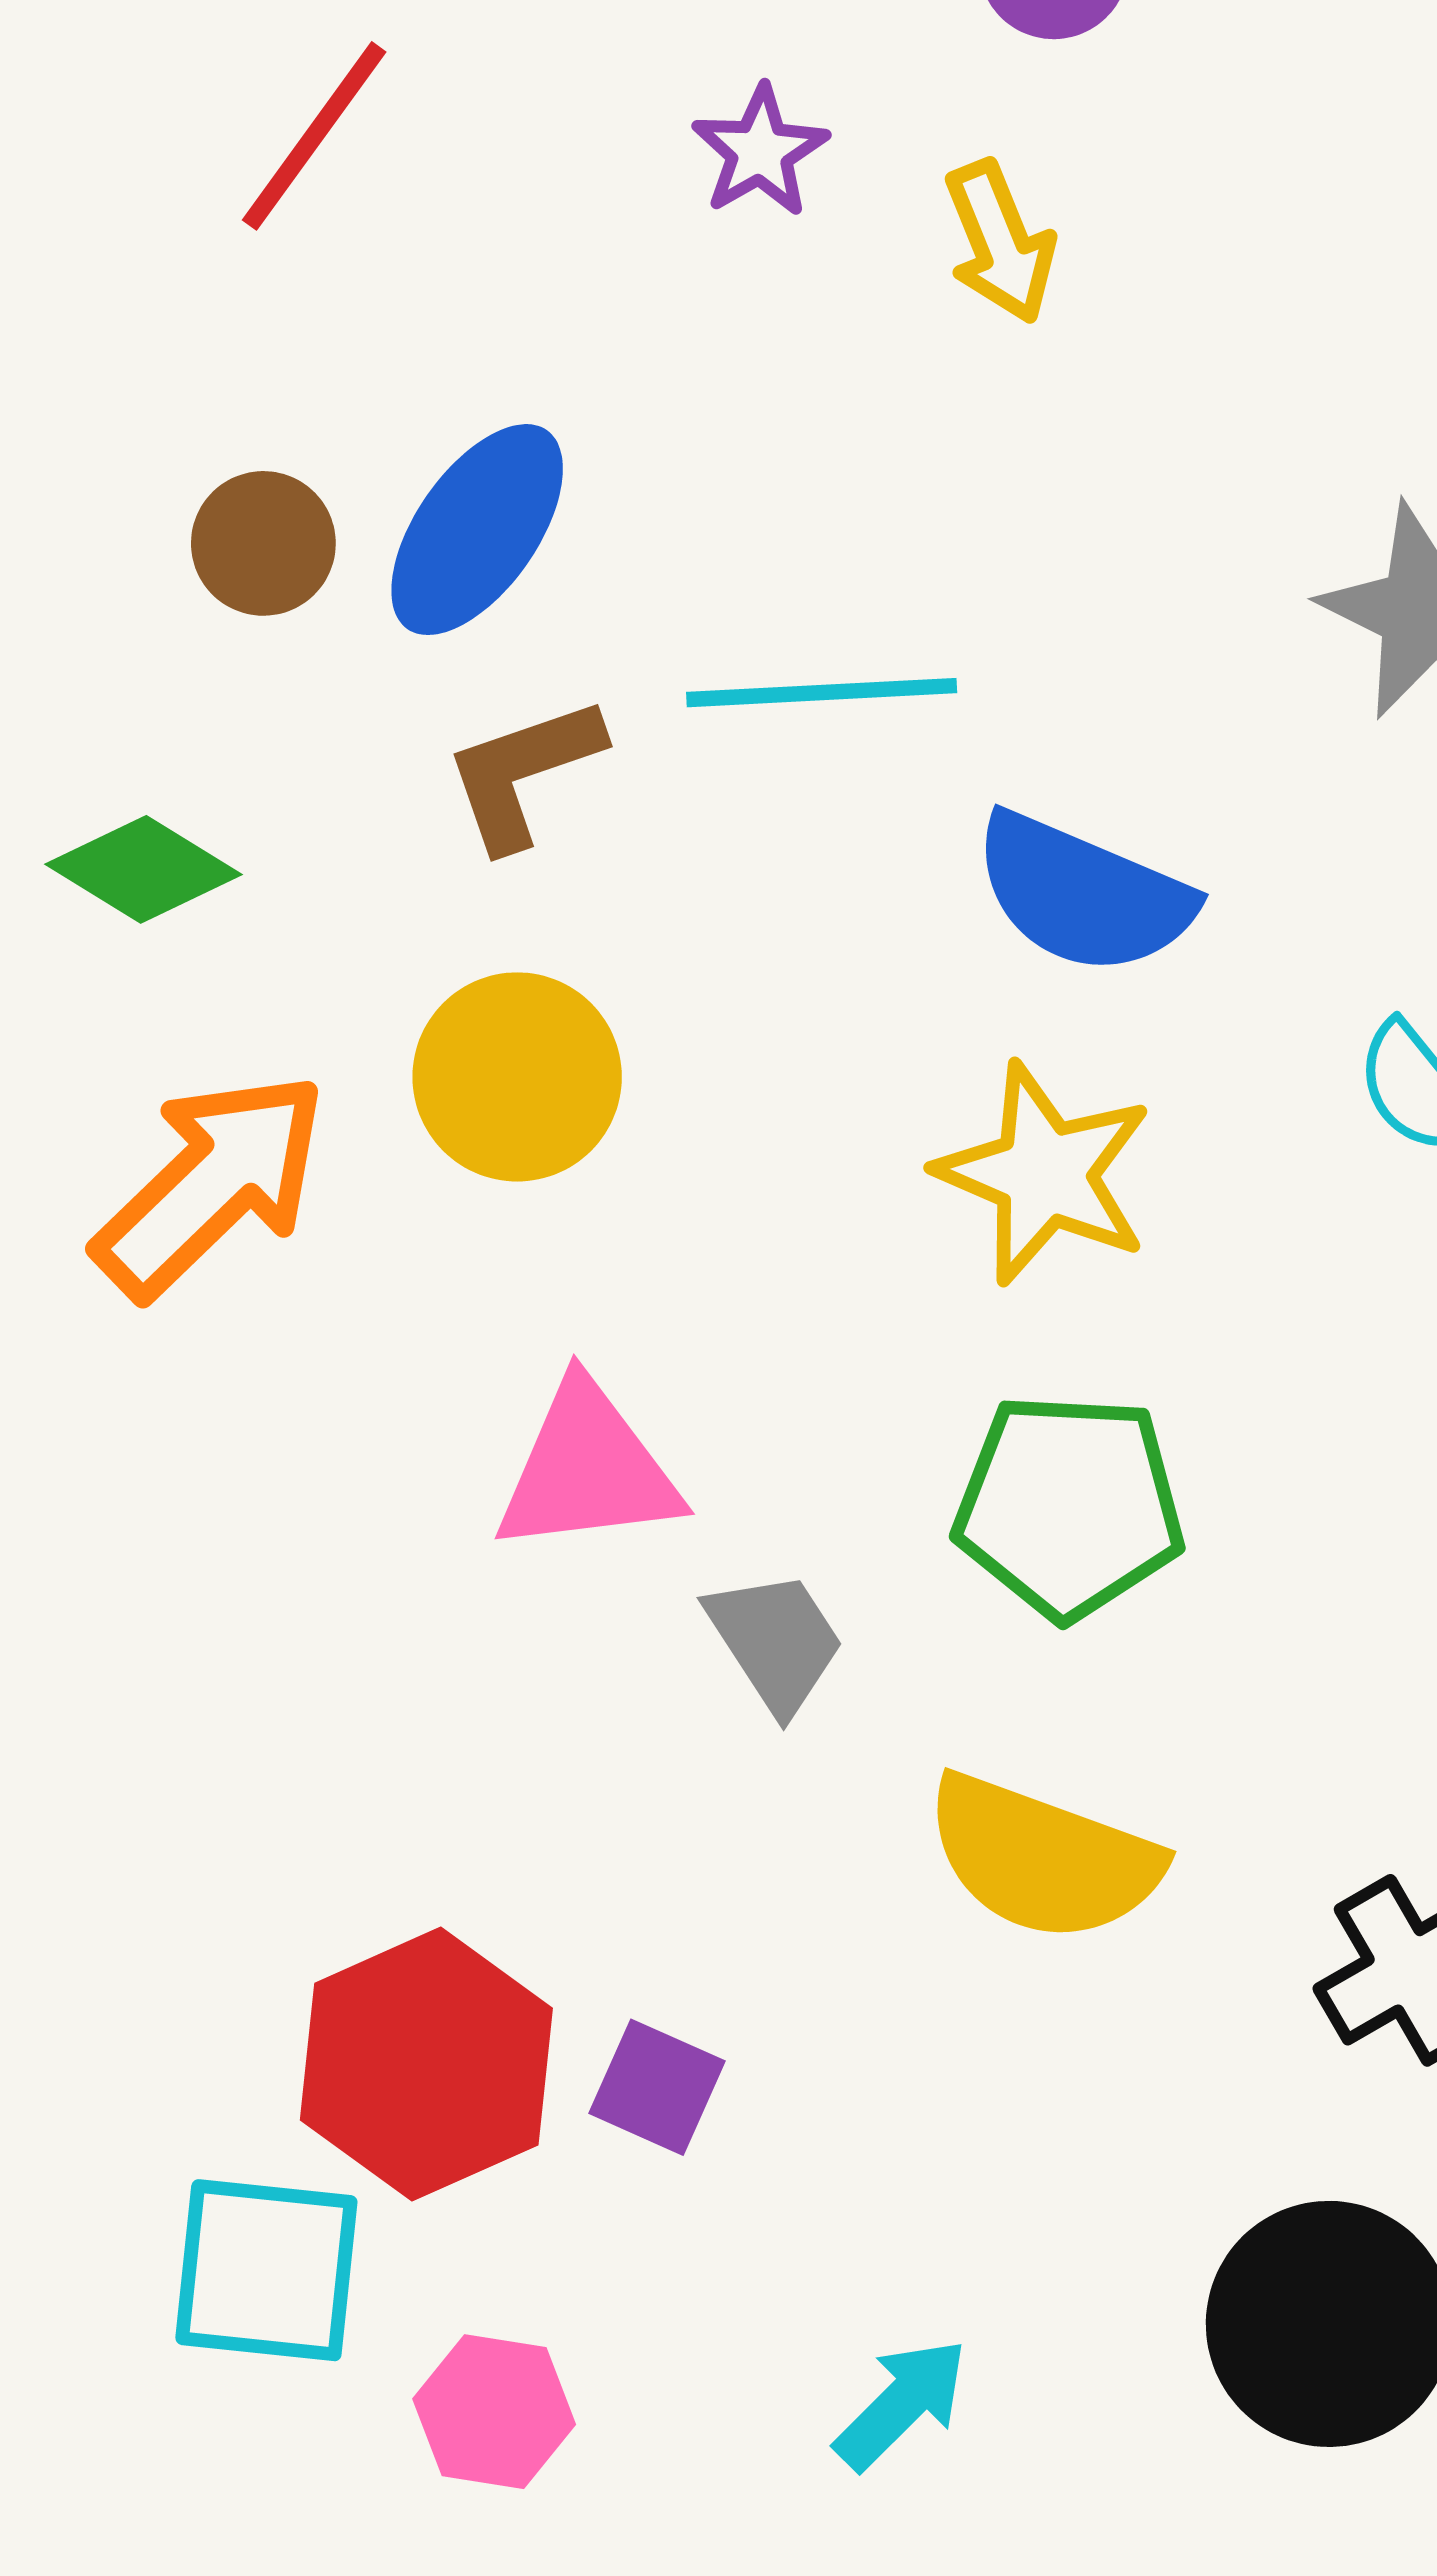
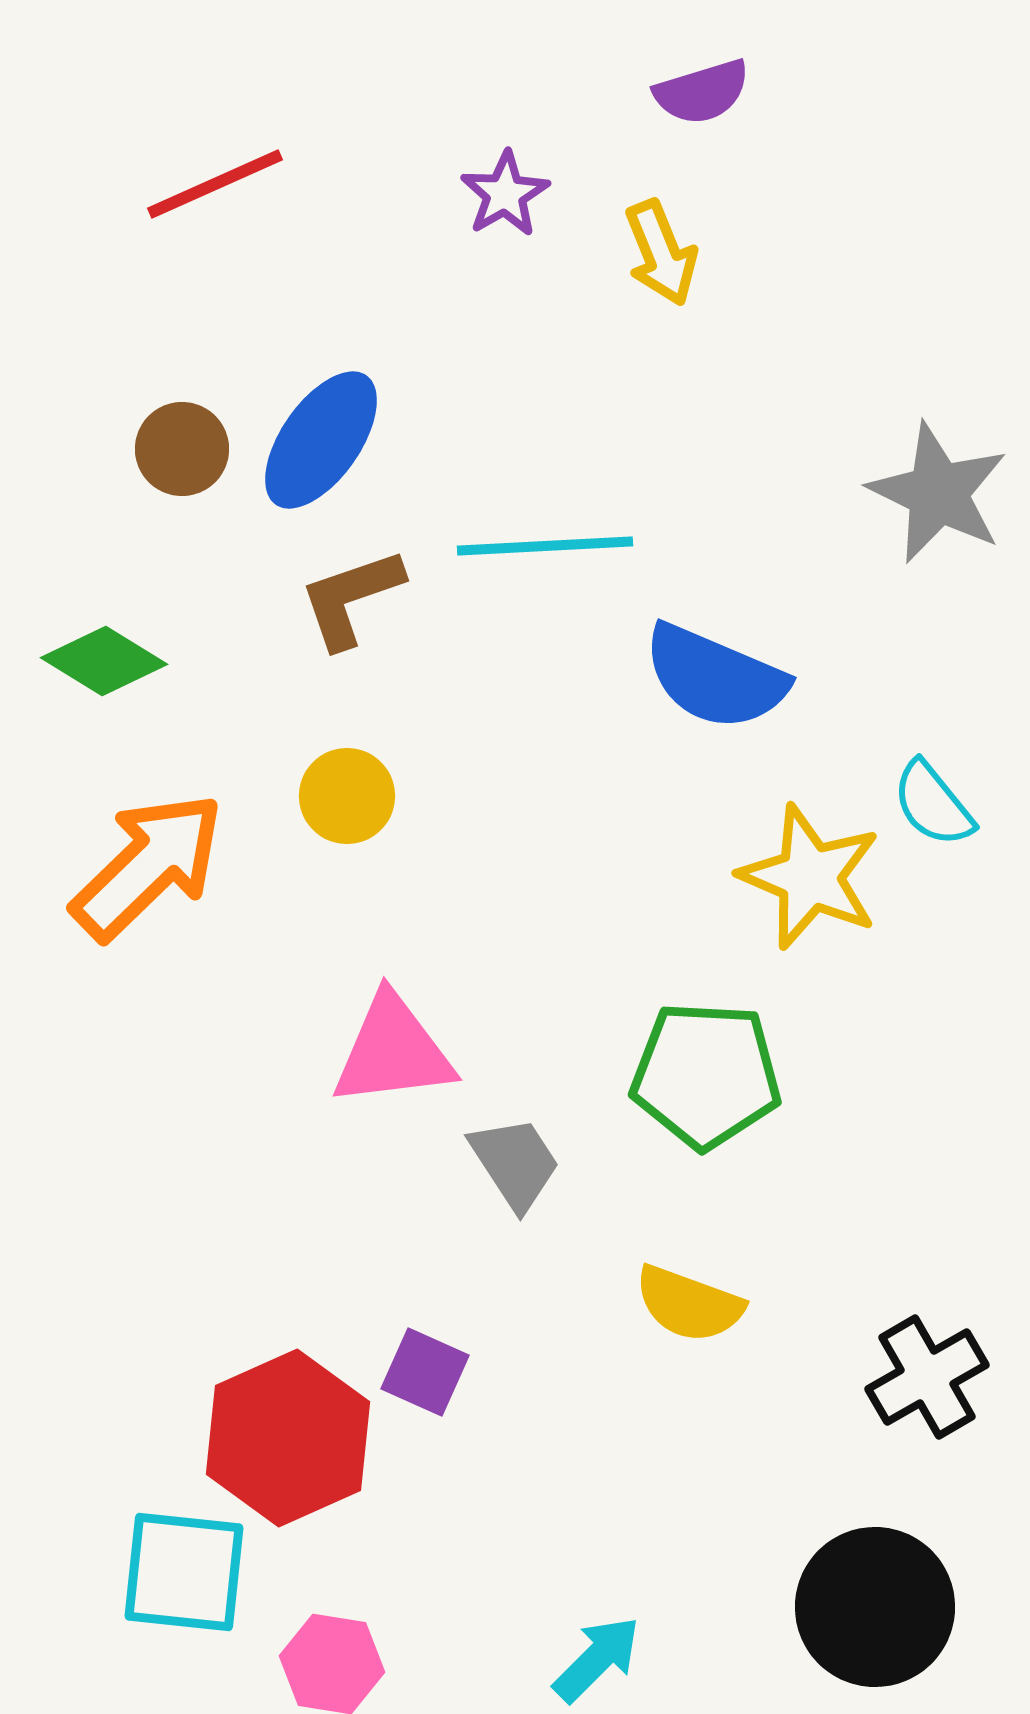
red line: (314, 136) -> (215, 184), turned 30
yellow circle: (517, 1077) -> (347, 796), size x0.7
yellow star: (1044, 1174) -> (810, 877), moved
yellow semicircle: (1043, 1858) -> (689, 1304), size x0.7
purple square: (657, 2087) -> (425, 1372), moved

